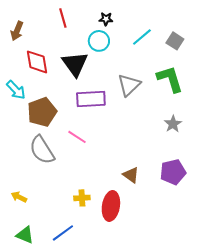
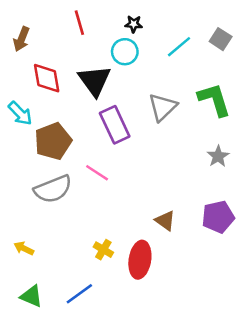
gray square: (175, 41) -> (221, 39), moved
purple rectangle: (91, 99) -> (115, 125), turned 68
gray semicircle: (42, 150) -> (53, 189), turned -80
yellow cross: (82, 198) -> (103, 250), turned 35

